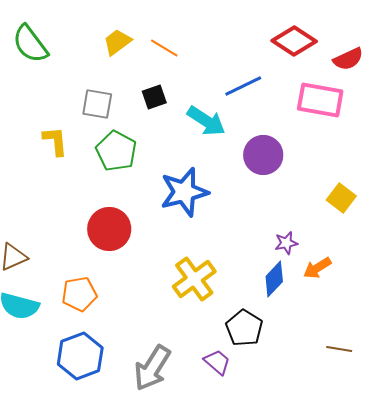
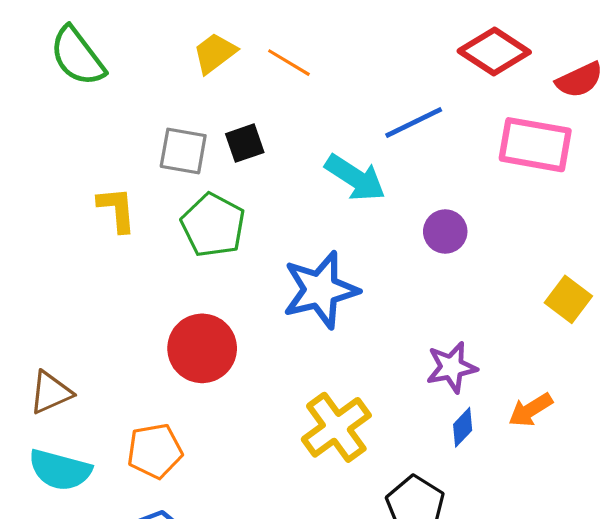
black square: (154, 97) -> (245, 143), moved
purple circle: (263, 155) -> (445, 232), size x0.7
purple star: (286, 243) -> (452, 367), moved, size x1.4
blue diamond: (274, 279) -> (463, 427), size x0.7

